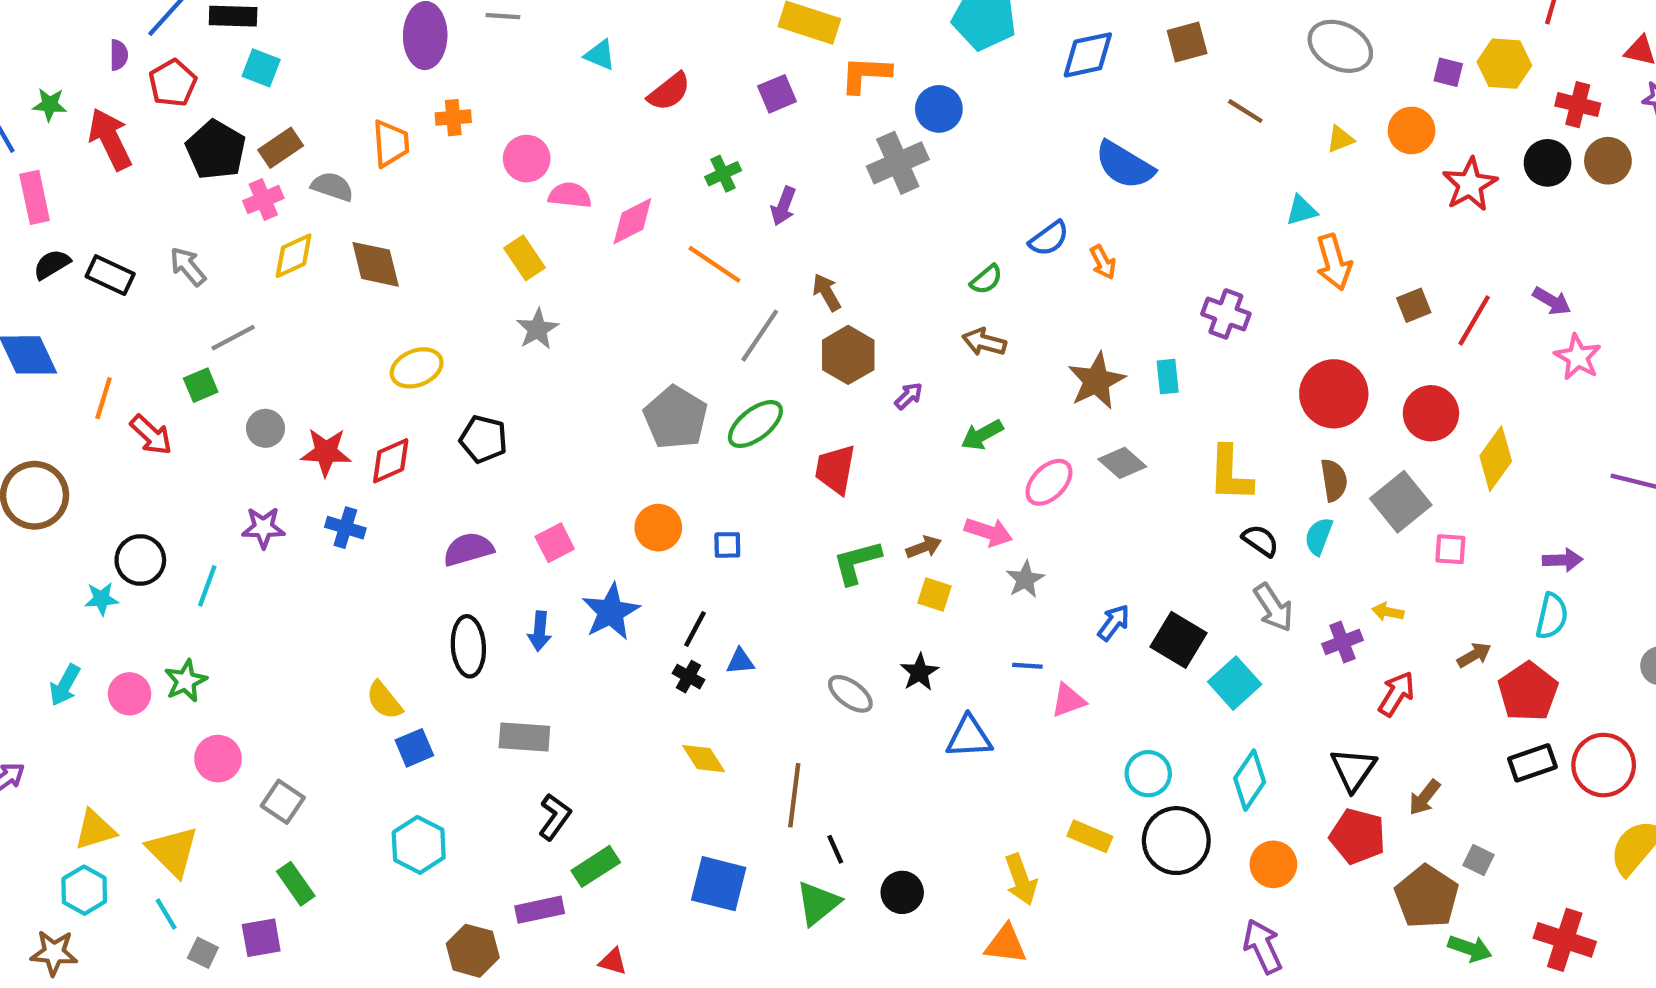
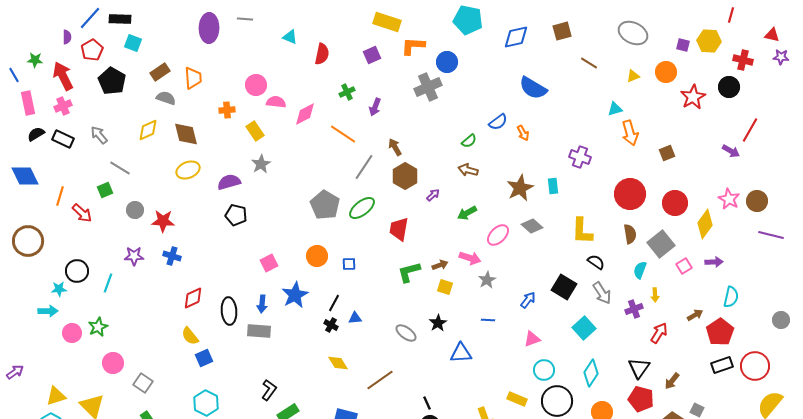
red semicircle: (669, 92) -> (322, 54), turned -40
orange cross: (453, 118) -> (227, 110), moved
brown rectangle: (281, 148) -> (160, 72), moved
brown circle: (1608, 161) -> (757, 201), moved
pink cross: (263, 200) -> (63, 106), moved
red line: (1474, 320) -> (750, 130), moved
gray line: (233, 338) -> (120, 168), turned 60
pink star: (1578, 357) -> (729, 199), moved
yellow ellipse: (417, 368) -> (188, 170), moved
red diamond: (391, 461) -> (193, 298), moved
cyan semicircle: (1319, 536) -> (640, 270), moved
purple semicircle: (468, 549) -> (229, 182), moved
pink square: (1450, 549) -> (684, 266), turned -35
purple arrow: (1563, 560) -> (714, 262), moved
yellow arrow: (1388, 612) -> (655, 295), turned -104
black square: (1178, 640) -> (564, 287), moved
cyan arrow: (65, 685) -> (48, 311), moved, turned -120
pink triangle: (1068, 700) -> (532, 339), moved
gray rectangle: (524, 737) -> (259, 331), moved
brown line: (794, 795) -> (380, 380), turned 48
black line: (835, 849) -> (427, 403), moved

